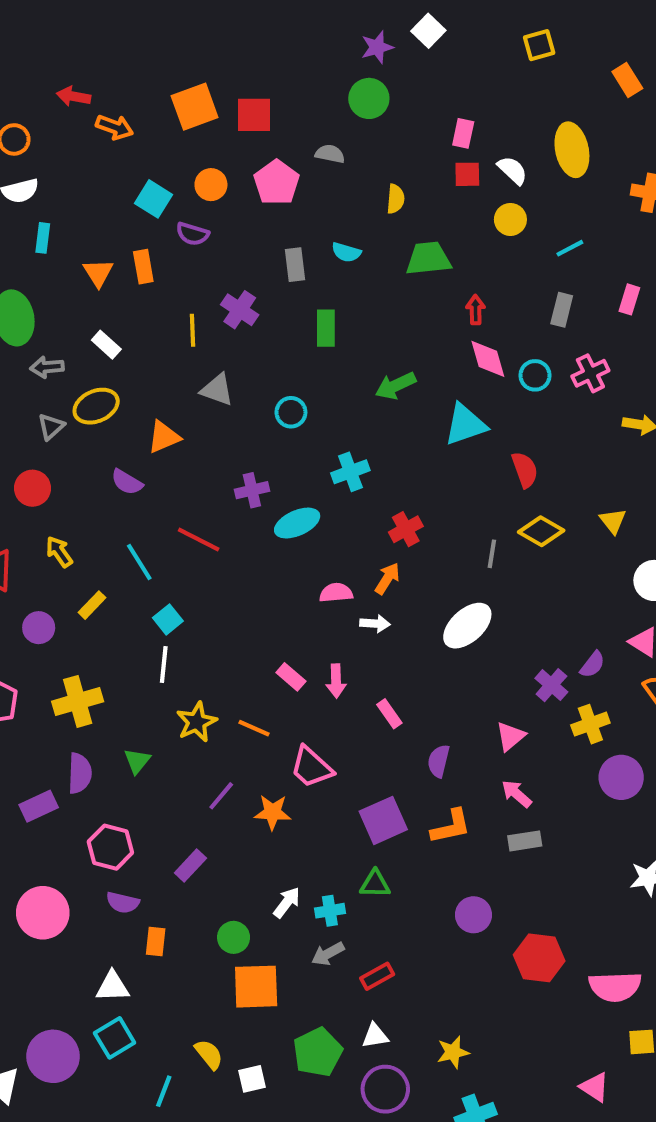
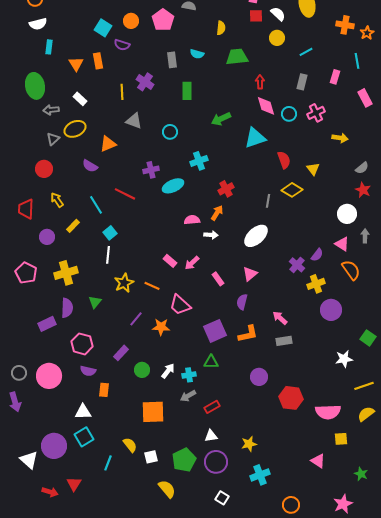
yellow triangle: (613, 521) -> (313, 169), moved
pink arrow: (336, 681) -> (192, 263), turned 49
pink triangle: (510, 736) -> (250, 274), moved
green circle: (234, 937) -> (142, 370), moved
green pentagon: (318, 1052) -> (184, 460), moved

